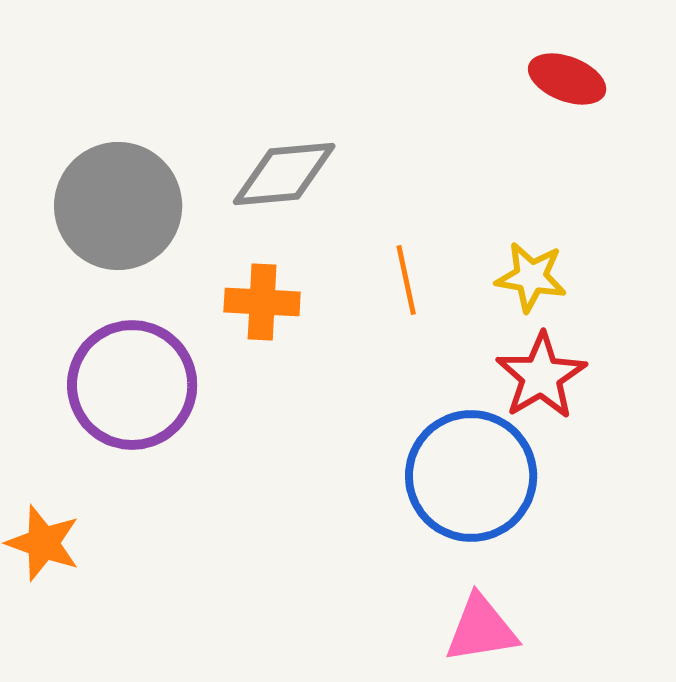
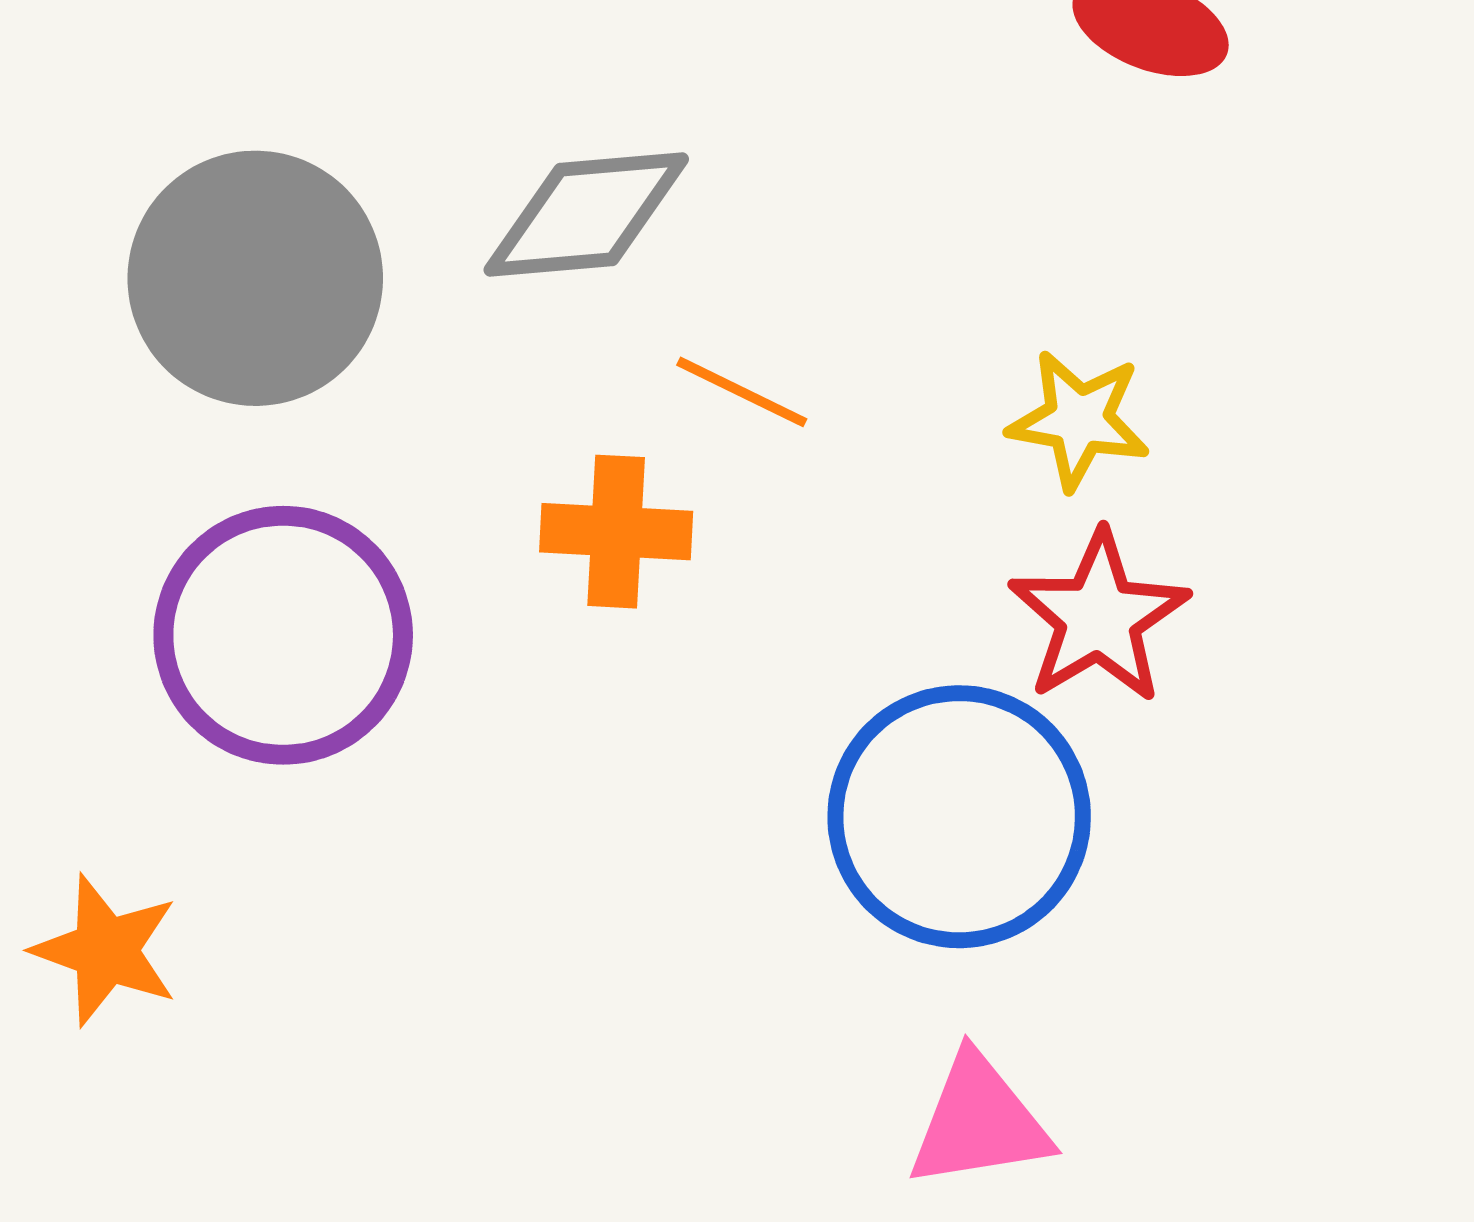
orange line: (406, 280) -> (742, 392), moved, turned -52
orange cross: (262, 302) -> (616, 532), moved

